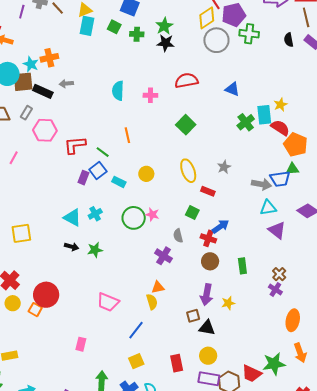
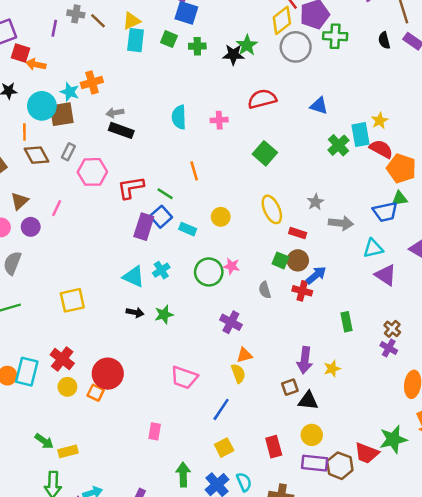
green star: (164, 26) -> (247, 45), moved
black rectangle: (43, 91) -> (121, 130), moved
purple rectangle: (83, 178) -> (144, 227), size x1.5
gray arrow: (261, 184) -> (341, 223), moved
purple cross: (164, 256) -> (231, 322), moved
brown circle: (210, 261) -> (298, 260), moved

